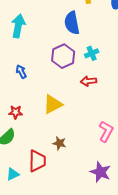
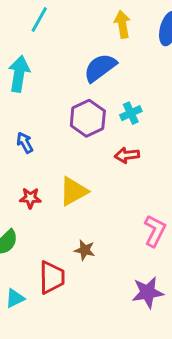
blue semicircle: (72, 23) -> (100, 68), turned 65
red star: (16, 112) -> (30, 198), moved
purple star: (100, 172) -> (148, 292), turned -30

